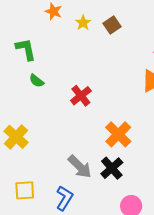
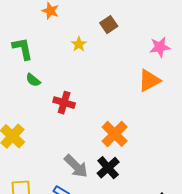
yellow star: (83, 23) -> (79, 44), moved
red cross: (81, 96) -> (64, 103), moved, turned -35

